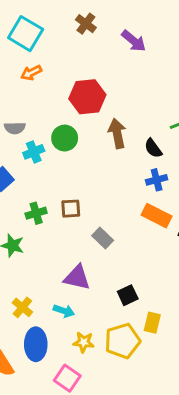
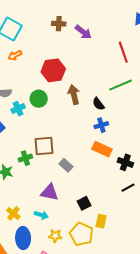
brown cross: (86, 24) -> (59, 24), moved, turned -32
brown square: (71, 209) -> (44, 146), size x1.5
green cross: (36, 213) -> (25, 158), moved
yellow pentagon: (122, 341) -> (81, 234), turned -30

